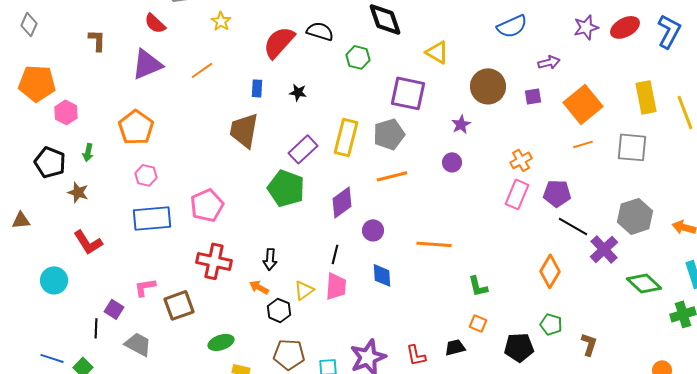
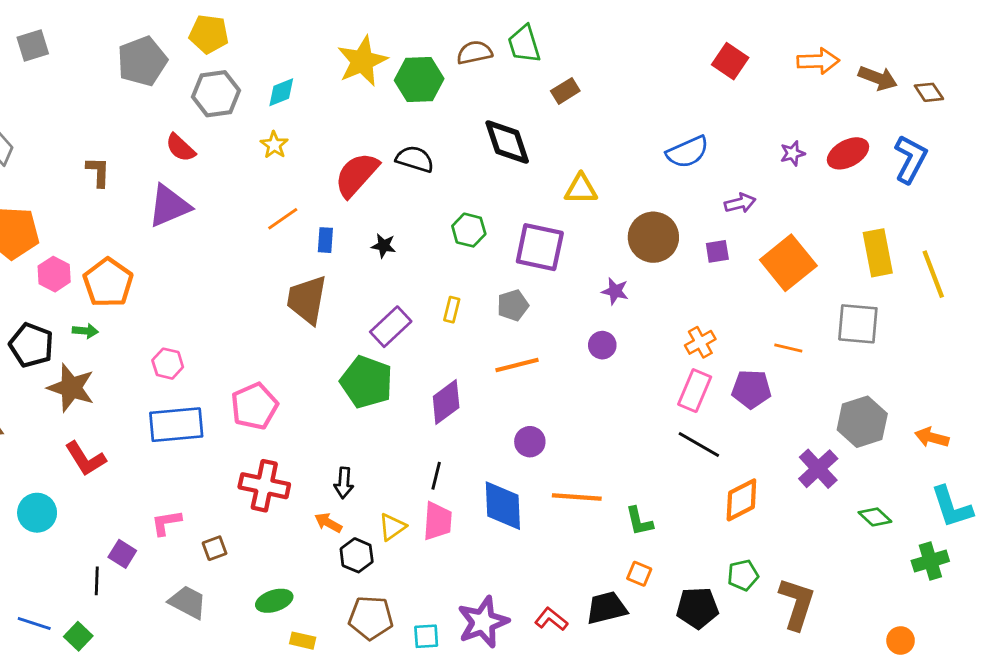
purple star: (586, 27) -> (793, 153), size x0.7
yellow triangle: (437, 52) -> (581, 189), turned -30
green hexagon: (358, 57) -> (469, 230), moved
orange line: (202, 70) -> (283, 219), moved
purple star: (461, 124) -> (615, 291), turned -30
orange pentagon: (136, 127) -> (108, 283), moved
gray pentagon: (389, 134) -> (513, 305), size x0.7
yellow rectangle: (346, 137) -> (452, 310), size x0.5
orange line: (583, 144) -> (788, 348), moved, turned 30
green arrow: (88, 152) -> (85, 331), turned -96
brown star: (78, 192) -> (71, 388), size x1.6
black line: (573, 226) -> (699, 445), moved
purple circle: (373, 230) -> (530, 442), moved
orange line: (434, 244) -> (577, 497), moved
orange diamond: (550, 271) -> (741, 500), turned 32
blue diamond: (382, 275) -> (503, 506), size x1.5
green diamond: (644, 283) -> (875, 517), size x0.7
brown square: (179, 305) -> (215, 548), size x0.6
green pentagon: (551, 324) -> (743, 575), turned -30
gray trapezoid: (138, 344) -> (188, 602), moved
brown L-shape: (589, 344) -> (797, 604), size x1.6
black trapezoid: (455, 347) -> (607, 608), size x1.4
red L-shape: (416, 355) -> (551, 619), turned 140

